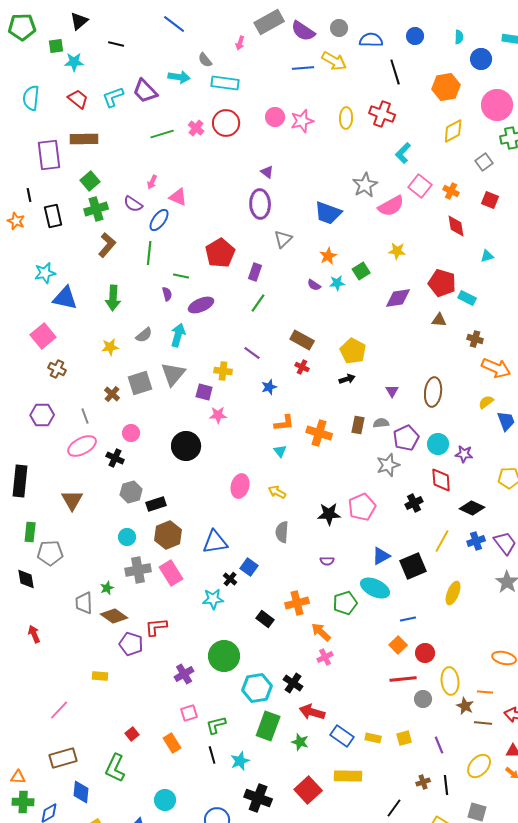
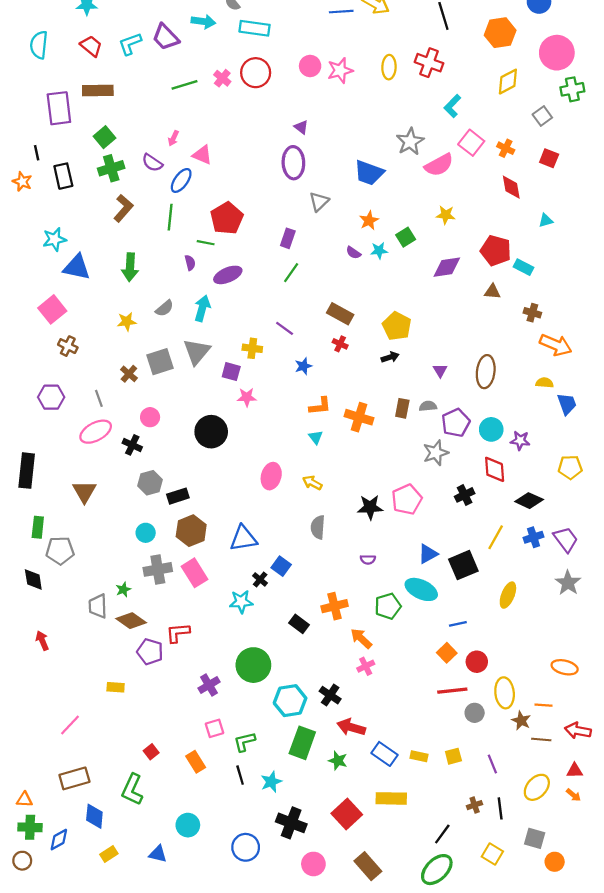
red pentagon: (220, 253) -> (227, 218), moved
yellow semicircle: (486, 402) -> (545, 383), turned 42

